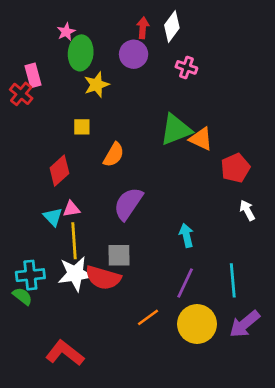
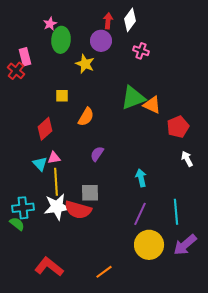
yellow star: (97, 85) -> (85, 64), moved, turned -30
purple semicircle: (128, 204) -> (97, 154), size x0.6
orange line: (148, 317) -> (104, 272), moved

